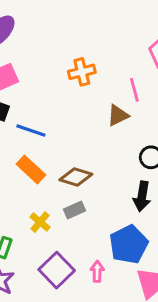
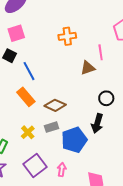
blue line: (31, 131) -> (29, 71), turned 36
blue pentagon: (129, 244) -> (74, 140), moved

